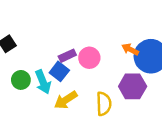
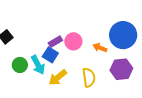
orange arrow: (130, 49) -> (100, 48), moved
purple hexagon: (133, 86) -> (121, 69), moved

